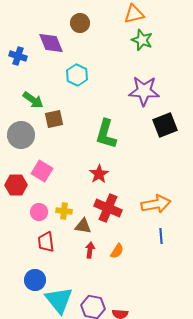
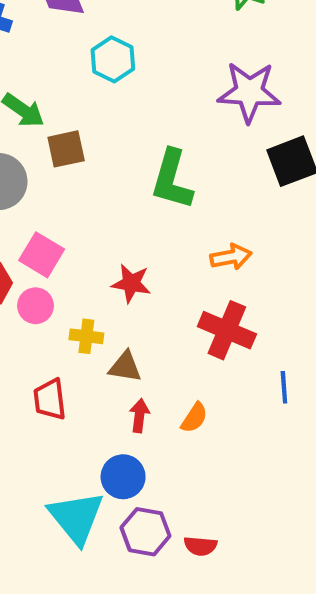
red star: (99, 174) -> (131, 283), moved, turned -30
orange arrow: (156, 204) -> (231, 257), moved, size x0.7
red cross: (108, 208) -> (227, 330), moved
pink circle: (39, 212) -> (36, 306), moved
blue circle: (35, 280) -> (123, 477), moved

